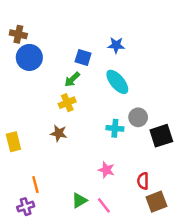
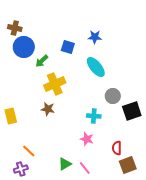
green arrow: (72, 79) -> (42, 61), moved
yellow cross: (67, 103) -> (55, 84), size x1.5
cyan cross: (115, 128) -> (94, 116), moved
orange line: (35, 185) -> (29, 151), turned -32

